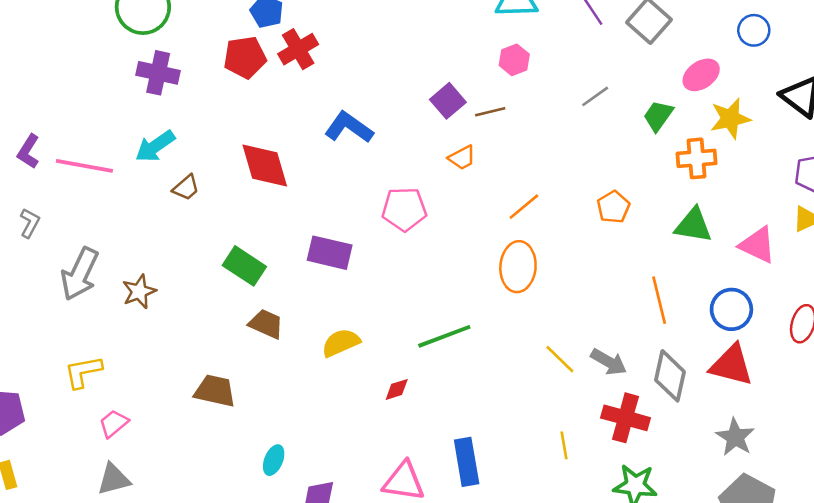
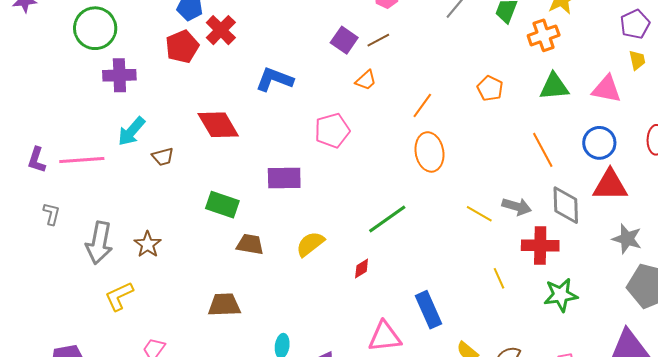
brown trapezoid: (186, 188) -> (163, 157), turned 40
yellow L-shape: (83, 372) -> (119, 296), moved

